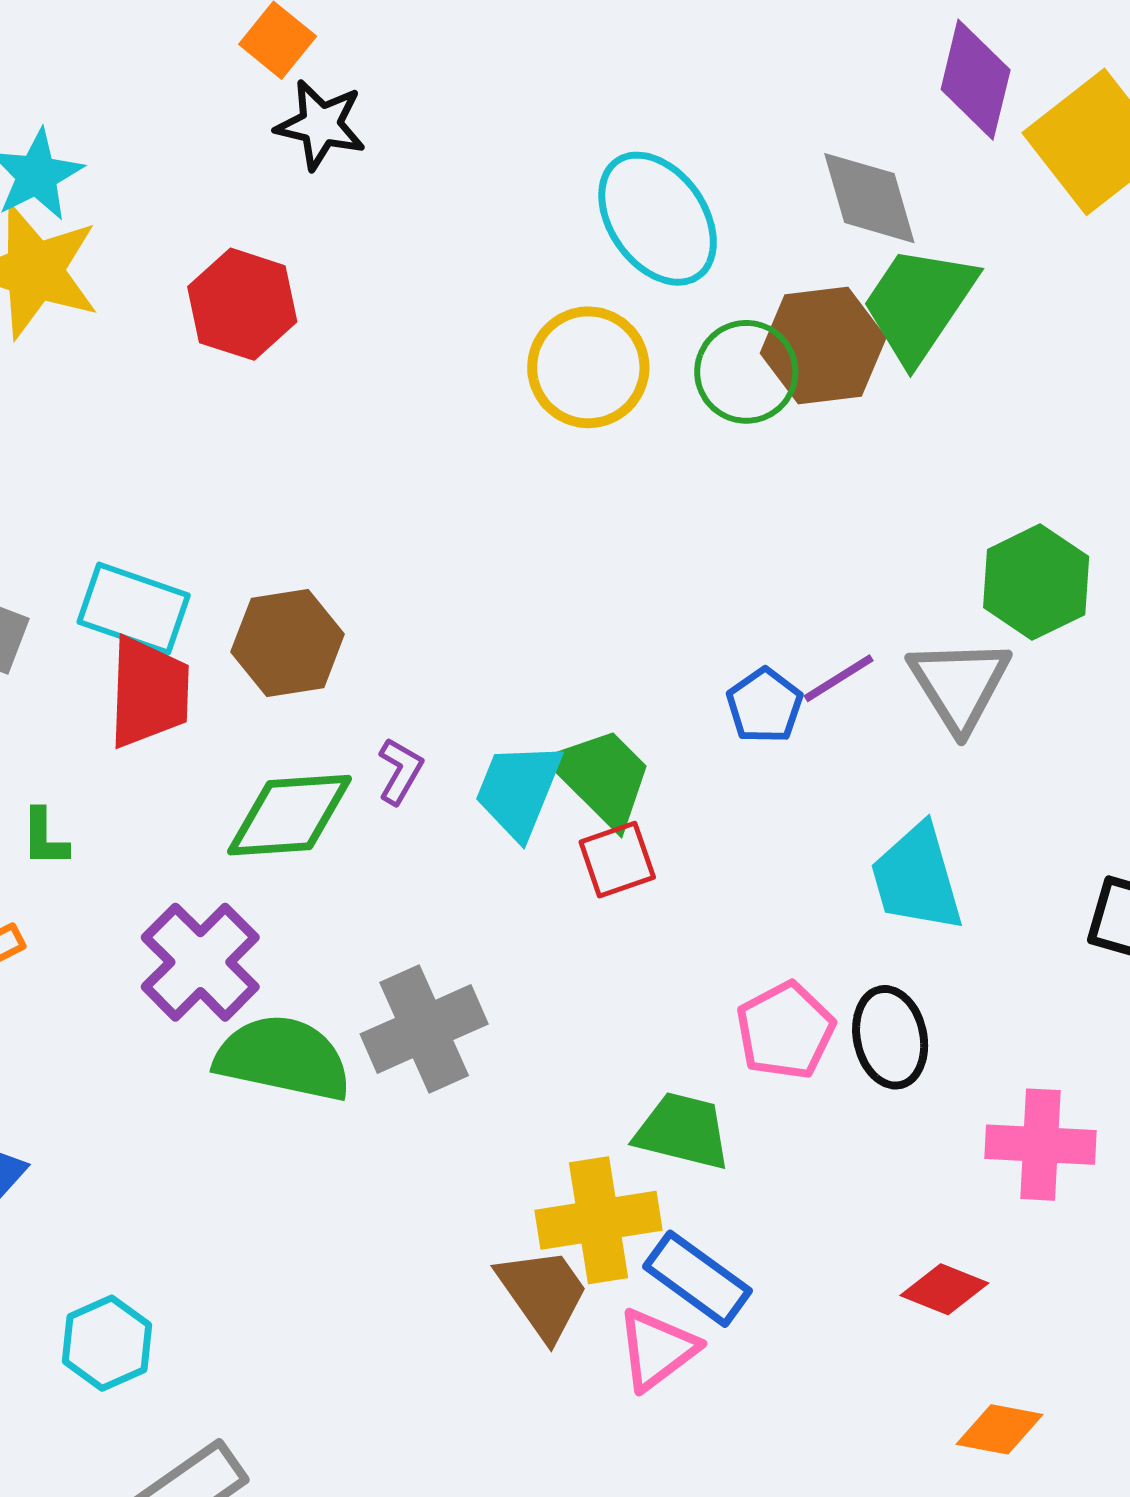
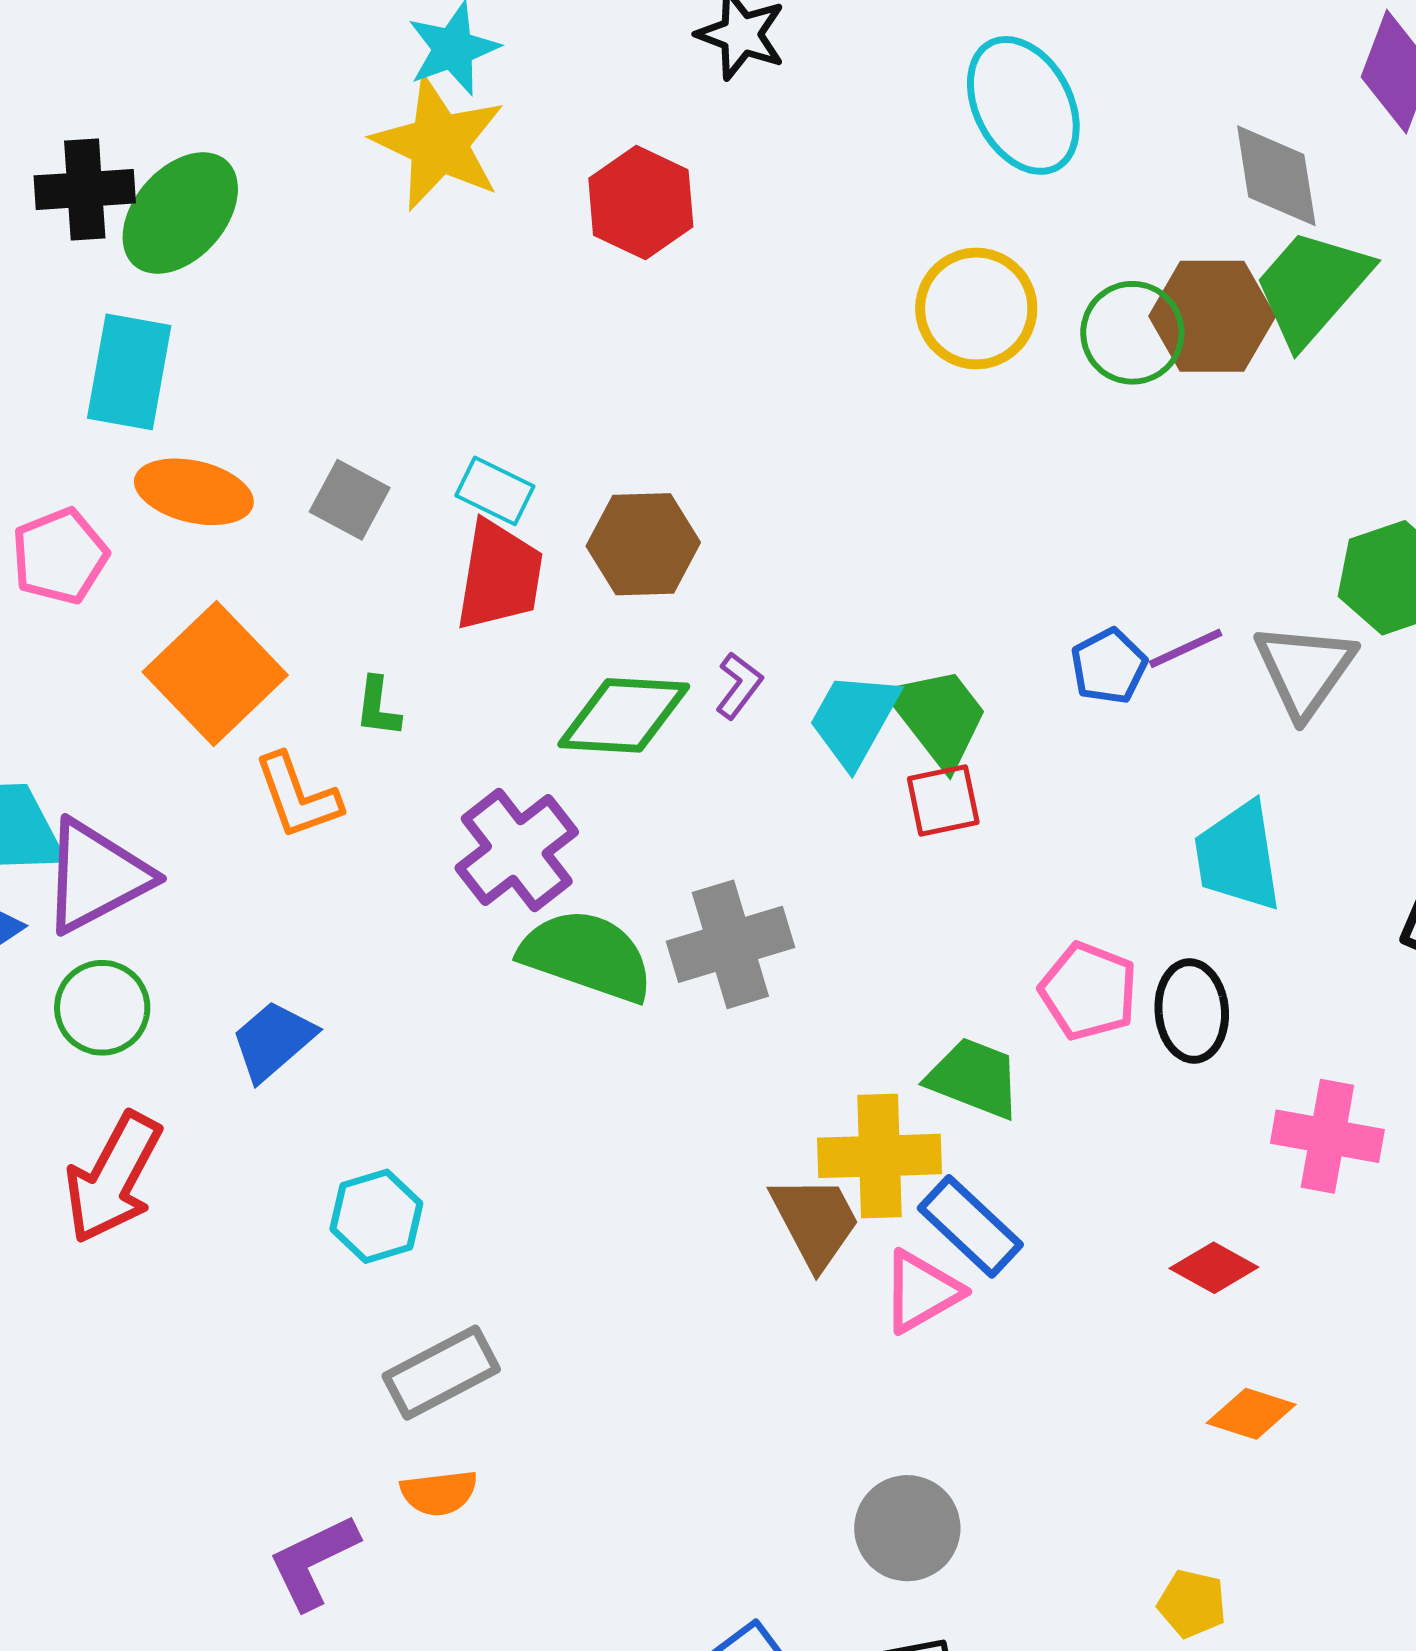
cyan ellipse: (658, 219) -> (1023, 105), moved
cyan rectangle: (134, 609) -> (495, 491), size x0.7
pink pentagon: (785, 1031) -> (1089, 991), turned -30

